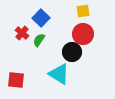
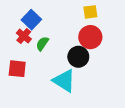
blue square: (41, 18) -> (31, 20), moved
red square: (16, 80) -> (17, 69), moved

